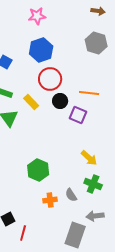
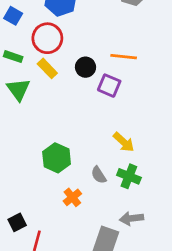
red circle: (50, 79) -> (47, 38), moved
gray semicircle: (71, 195) -> (99, 175), moved
orange cross: (50, 200) -> (72, 197), turned -32

